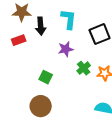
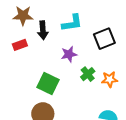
cyan L-shape: (69, 19) -> (72, 23), turned 75
green square: (46, 77) -> (48, 84), size x1.5

